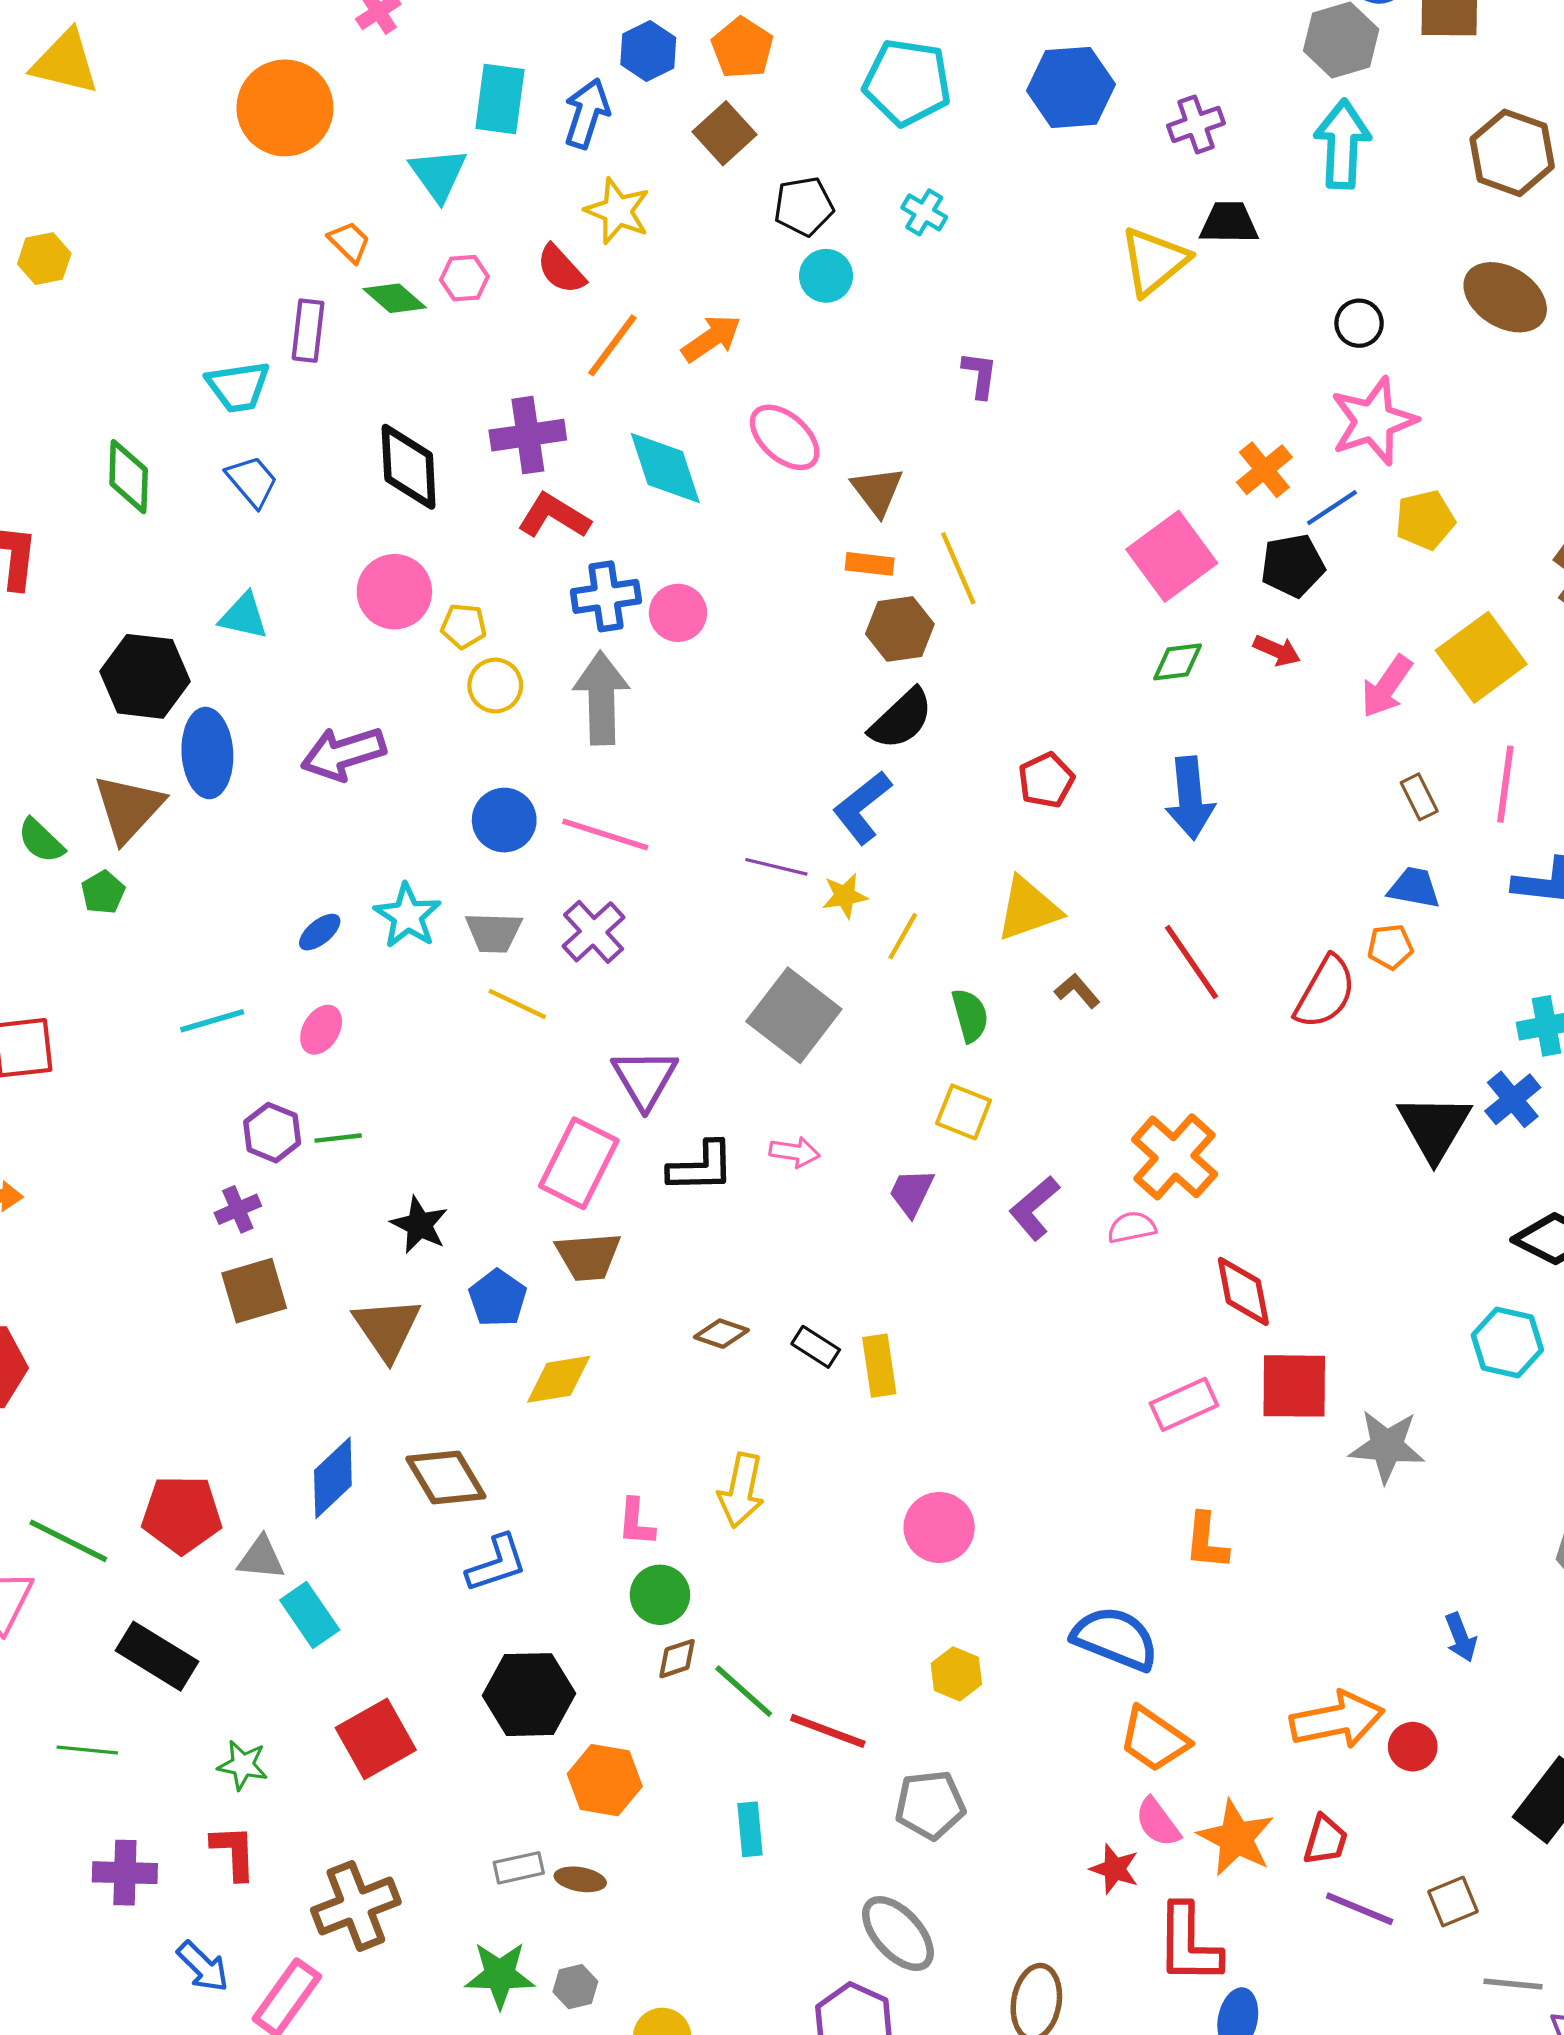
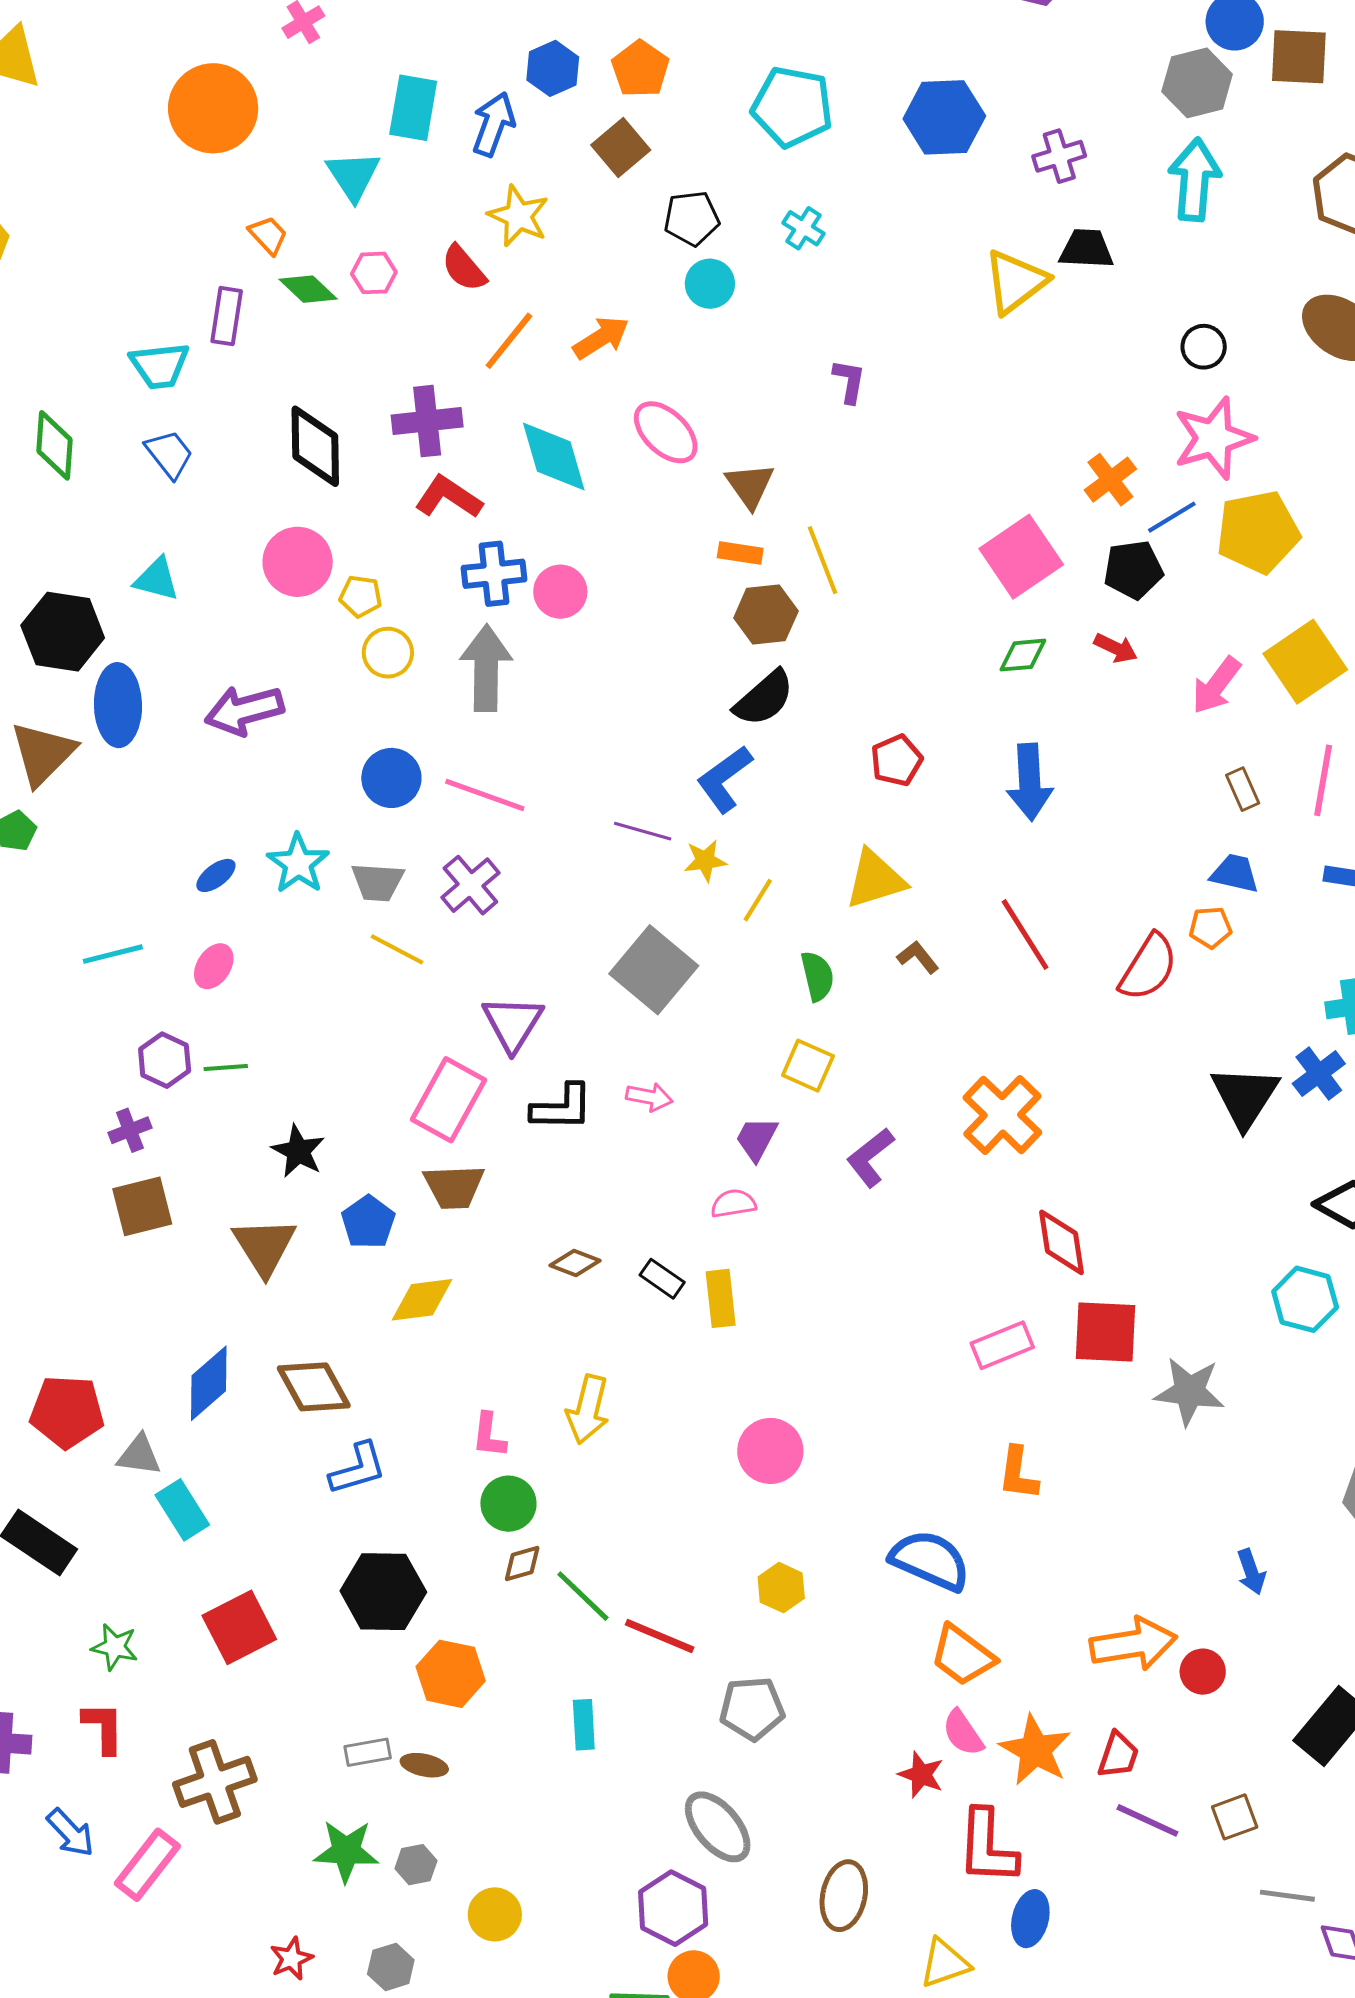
yellow pentagon: (1425, 520) -> (1258, 532), size x1.5
pink semicircle: (1132, 1227) -> (733, 1204), moved

